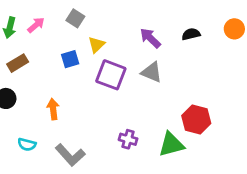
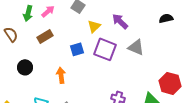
purple arrow: (150, 38) -> (120, 21), moved
blue square: (70, 59) -> (77, 49), moved
brown rectangle: (18, 63) -> (45, 36), moved

